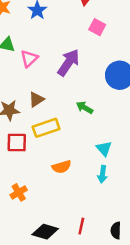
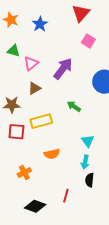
brown triangle: (36, 99) -> (34, 88), moved
orange cross: (19, 192) -> (24, 172), moved
red line: (81, 226) -> (66, 196), moved
black semicircle: (116, 230) -> (90, 180), moved

